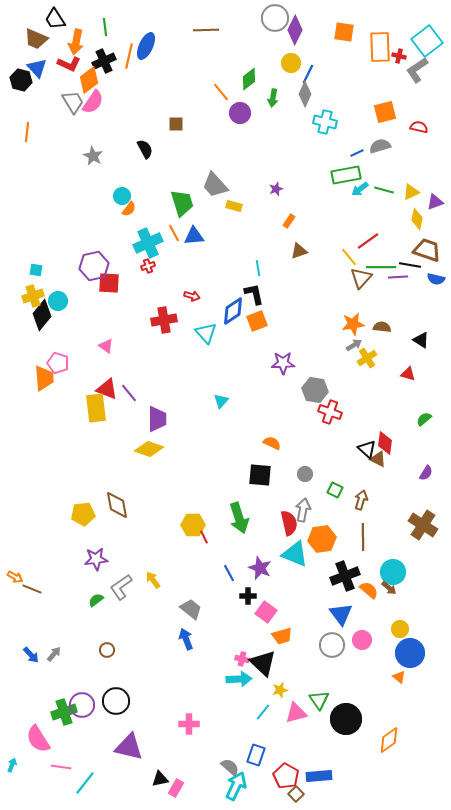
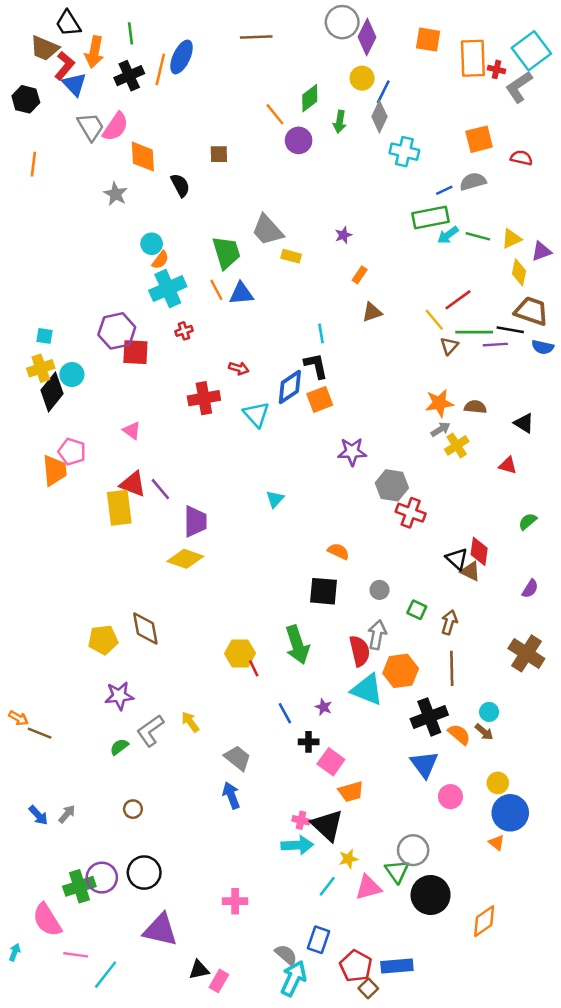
red L-shape: (69, 64) -> (64, 66), moved, turned -75
blue triangle: (37, 68) -> (74, 84), moved
orange diamond: (89, 80) -> (143, 157), moved, turned -56
cyan cross: (148, 243) -> (168, 289), moved
brown triangle: (361, 278) -> (449, 346), size x0.7
purple star: (260, 568) -> (323, 707), size x0.6
cyan circle: (393, 572) -> (489, 712), size x0.6
gray circle: (332, 645) -> (413, 850), moved

